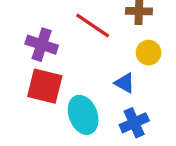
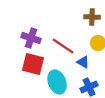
red line: (93, 25) -> (63, 46), moved

